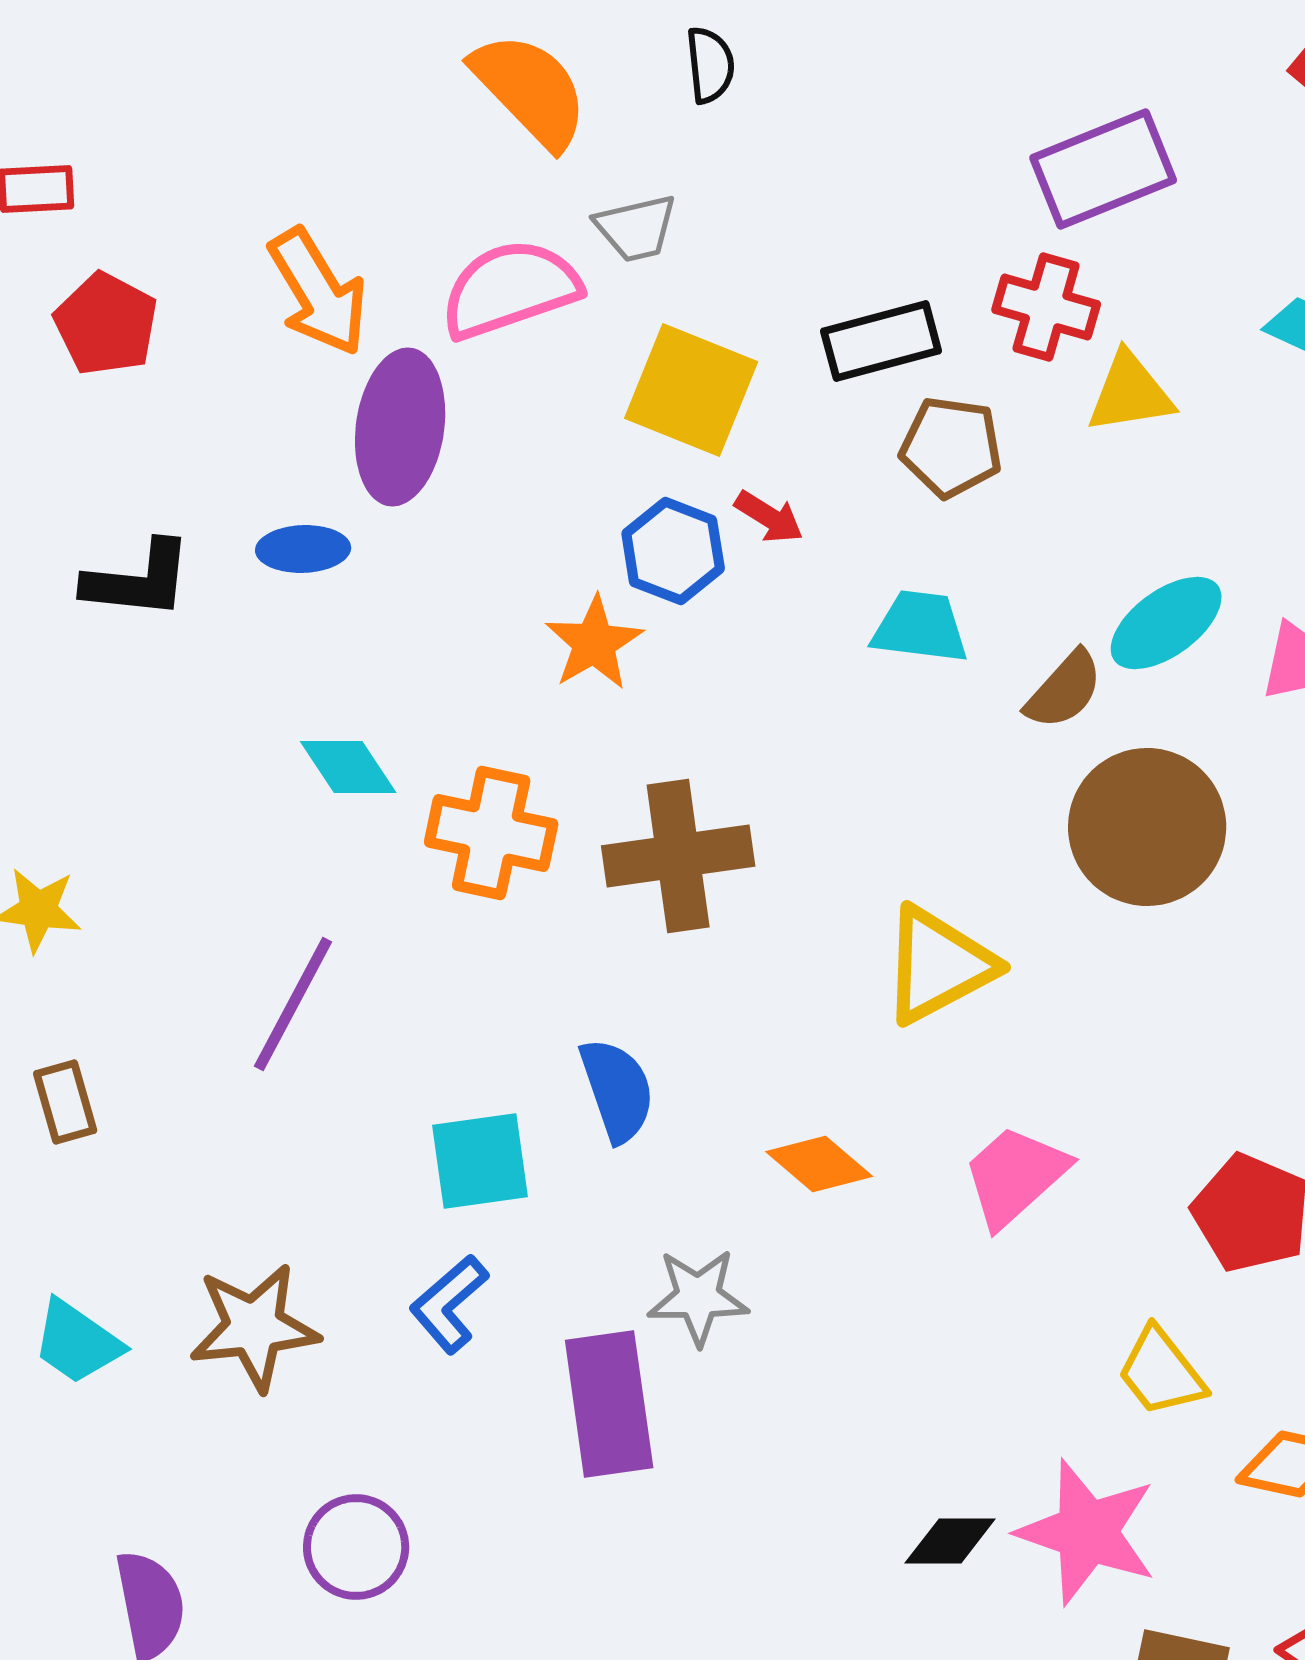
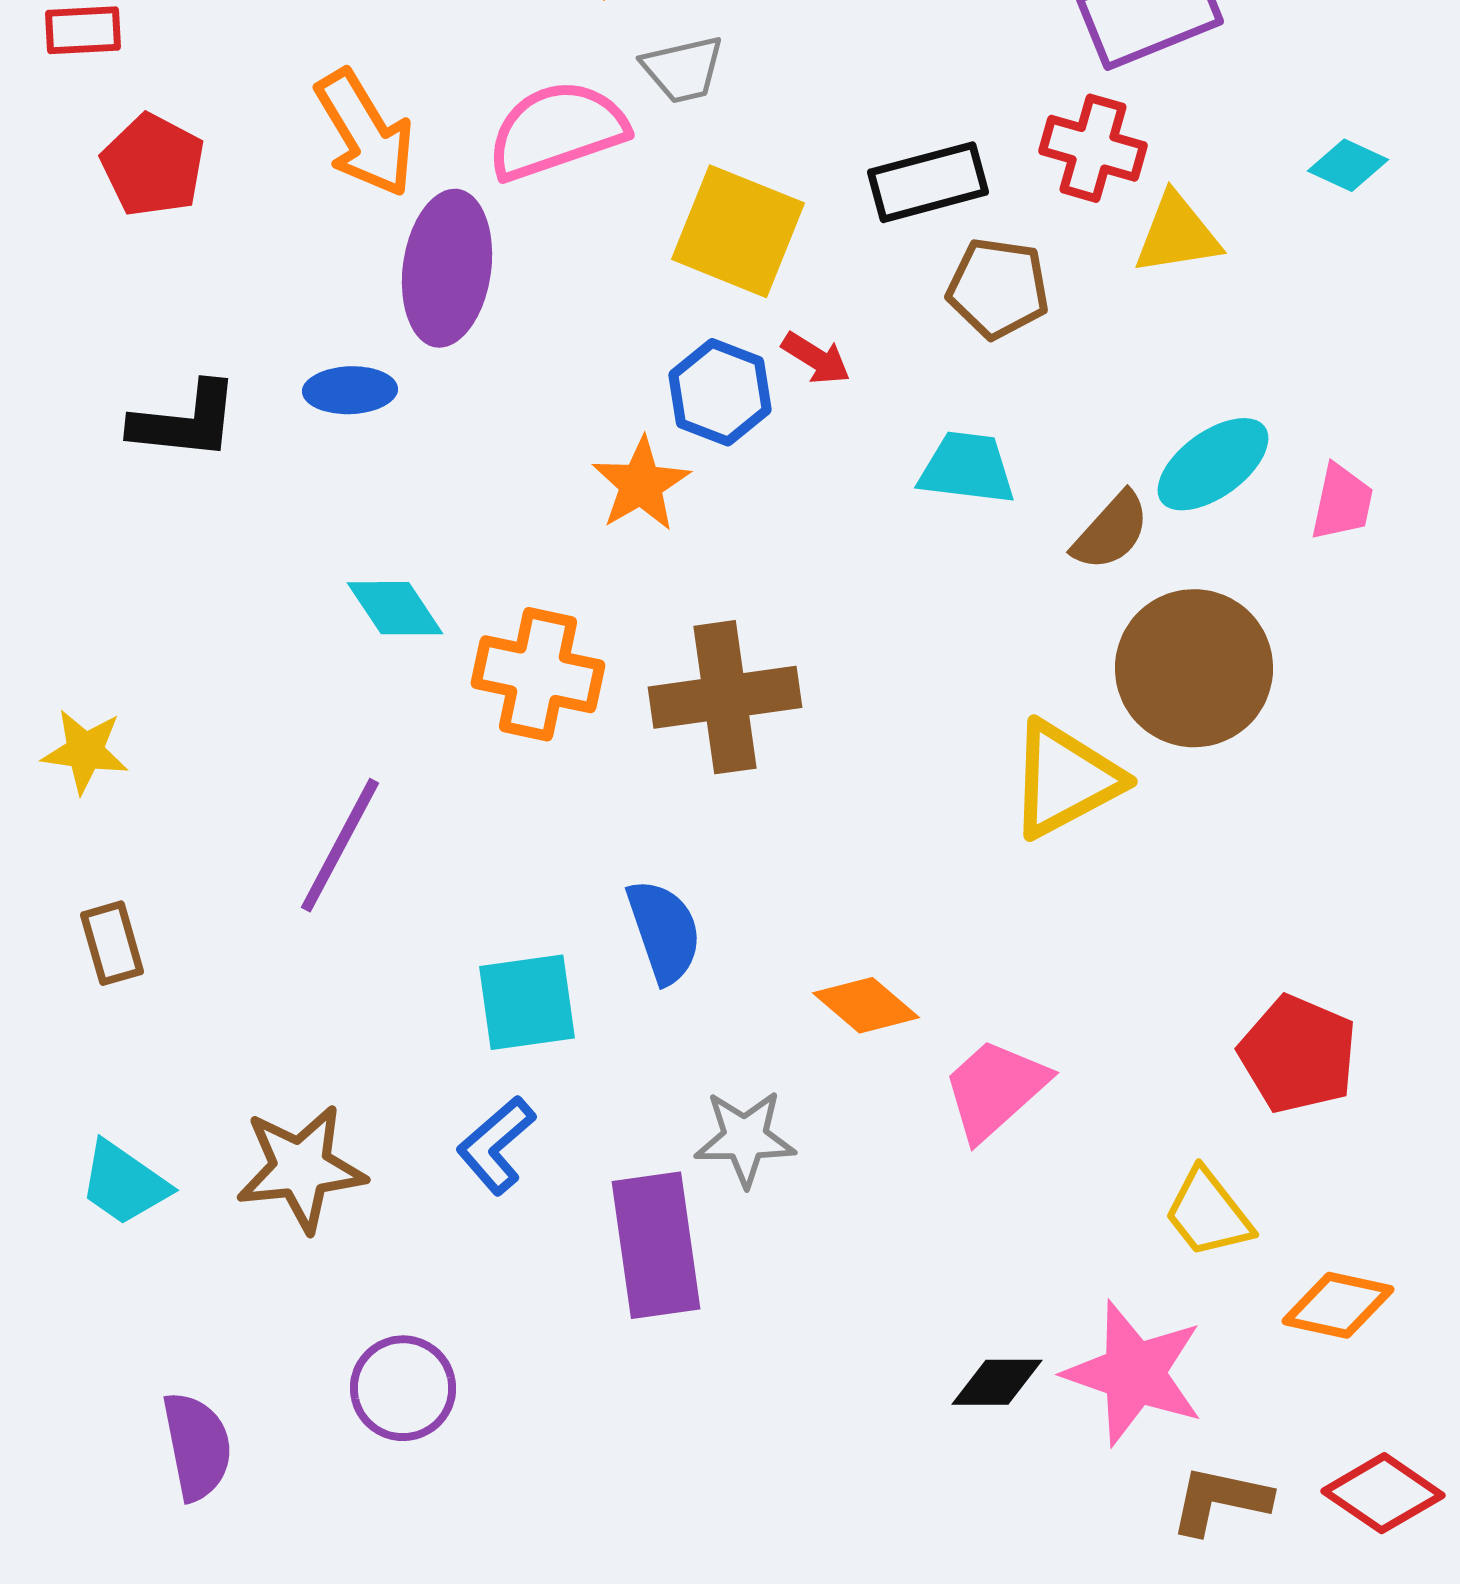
yellow triangle: (938, 965) -> (1065, 779), moved
pink trapezoid: (1015, 1176) -> (995, 1089), moved

